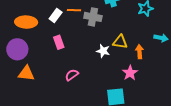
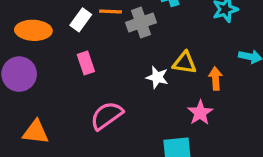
gray cross: (93, 17) -> (141, 23), turned -30
orange triangle: (26, 73) -> (36, 132), moved
pink semicircle: (72, 75) -> (107, 116), size x1.5

